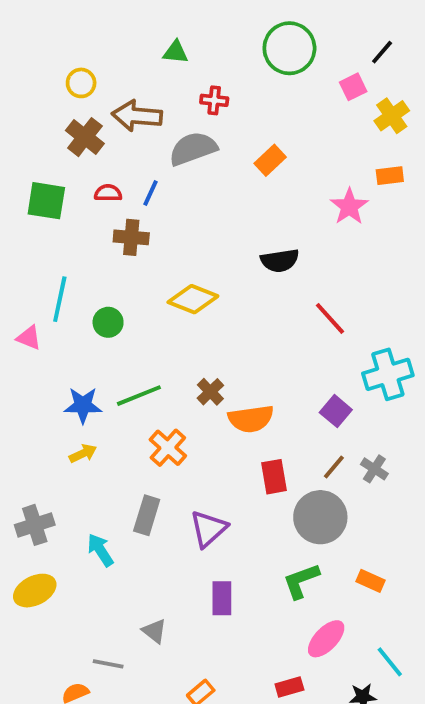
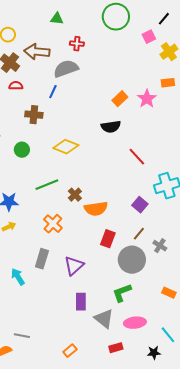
orange rectangle: (270, 160) -> (120, 99), moved
red semicircle: (108, 193) -> (16, 86), moved
blue line: (151, 193) -> (53, 92), moved
green circle: (108, 322) -> (22, 150), moved
green line: (139, 396) -> (47, 185), moved
gray cross: (374, 469) -> (160, 246), moved
red rectangle: (274, 477) -> (108, 239), turned 30
orange rectangle: (371, 581) -> (169, 293), moved
gray triangle: (154, 631) -> (104, 319), moved, size x1.5
pink ellipse: (326, 639) -> (135, 323), turned 40

